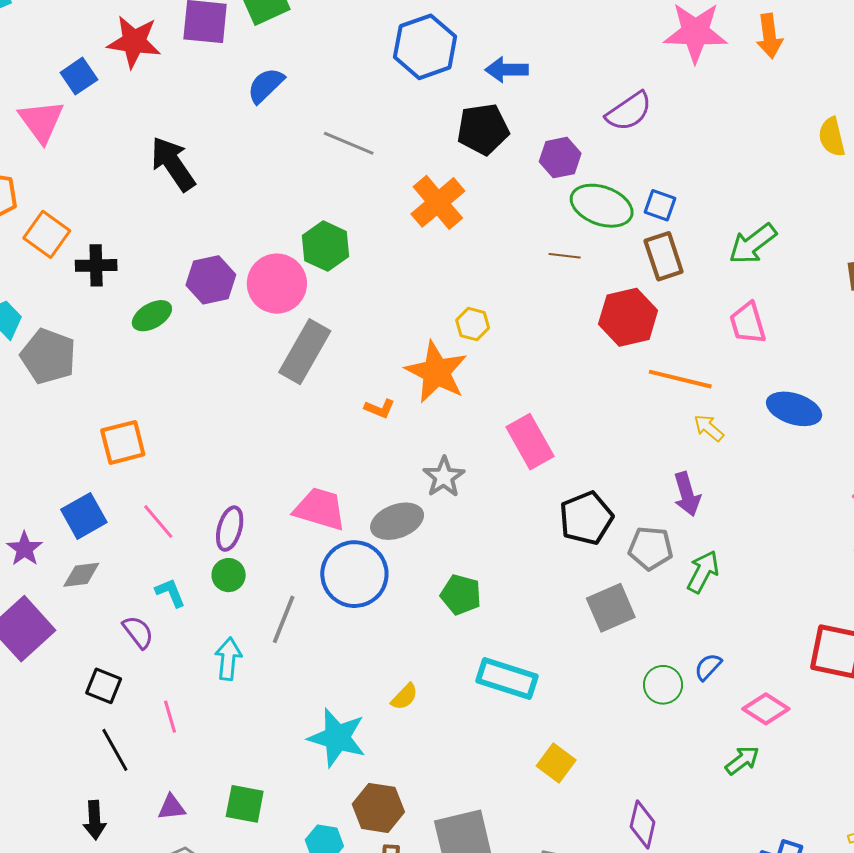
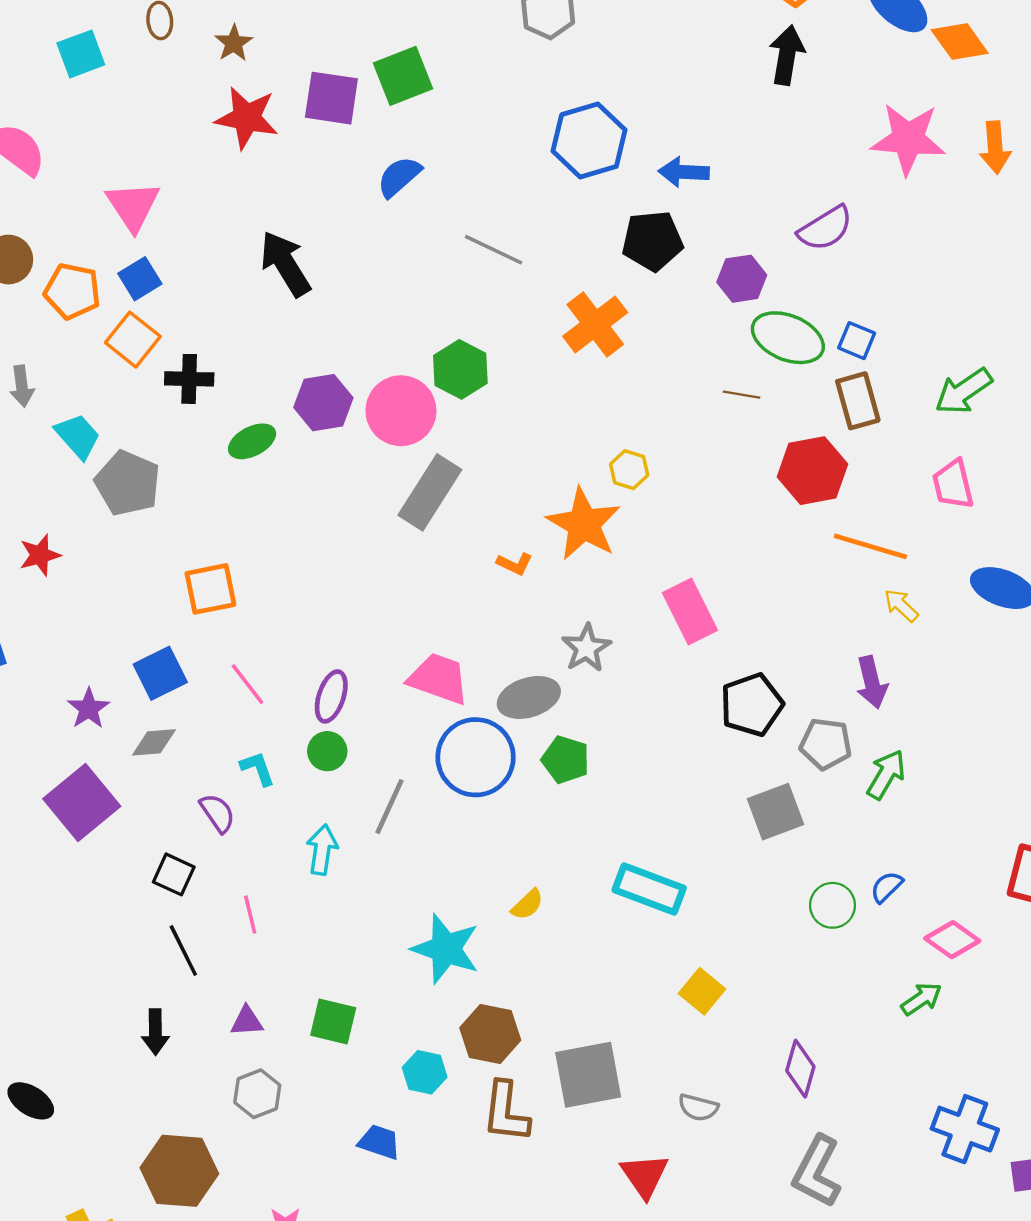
blue square: (79, 76) -> (140, 279), moved
green pentagon: (461, 595) -> (566, 760), moved

